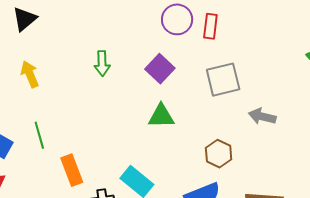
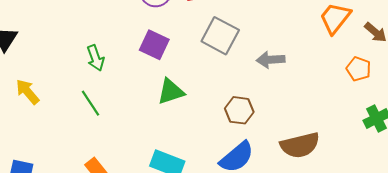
gray square: (223, 80) -> (220, 36), turned -30
green line: (39, 135) -> (91, 103), moved

